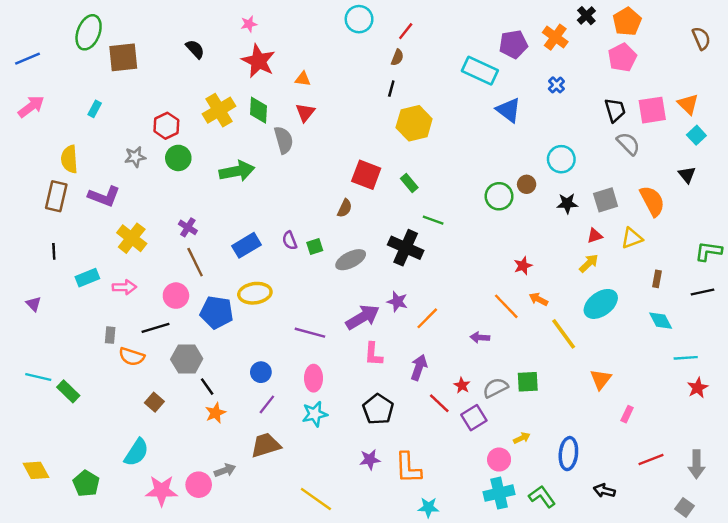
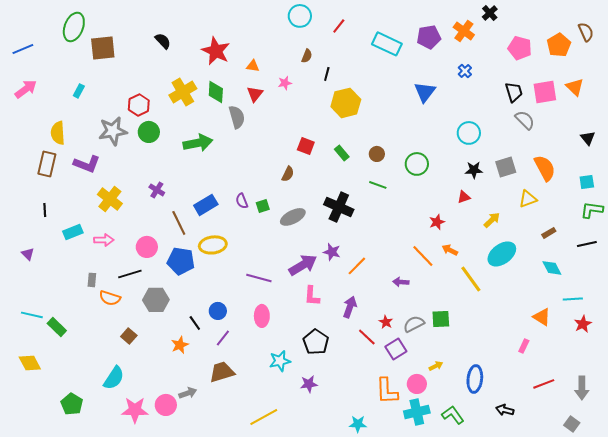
orange pentagon: (627, 22) -> (559, 45), moved
pink star: (249, 24) -> (285, 83), moved
brown semicircle: (397, 57) -> (307, 56), moved
pink pentagon: (622, 57) -> (520, 48), turned -30
cyan rectangle: (480, 71) -> (387, 44), moved
blue triangle: (509, 110) -> (425, 92), turned 30
cyan square: (696, 135) -> (587, 182), moved, turned 35
gray star: (135, 157) -> (113, 131), size x1.6
red square: (366, 175) -> (306, 146), size x0.7
black triangle: (687, 175) -> (588, 138), moved
brown circle: (527, 184) -> (377, 154), moved
green line: (433, 220) -> (378, 185), moved
red triangle: (595, 236) -> (464, 197), moved
brown line: (195, 262) -> (179, 223), moved
brown rectangle: (657, 279) -> (549, 233), turned 48
orange triangle: (601, 379) -> (542, 317), moved, turned -36
black line: (207, 387) -> (195, 323), moved
cyan star: (315, 414) -> (280, 361), moved
orange L-shape: (408, 468) -> (387, 391), moved
yellow diamond: (36, 470) -> (30, 363), moved
yellow line: (316, 499) -> (264, 417), turned -64

